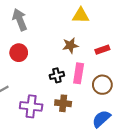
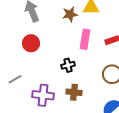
brown star: (70, 45) -> (70, 14), moved
pink rectangle: (79, 73) -> (85, 39), moved

